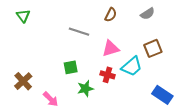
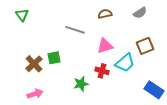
brown semicircle: (111, 15) -> (105, 14), turned -128
green square: (71, 67) -> (54, 58), moved
brown cross: (23, 81) -> (34, 64), moved
pink arrow: (51, 99) -> (35, 94), moved, turned -63

